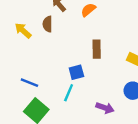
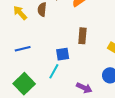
blue line: (29, 83) -> (23, 49), moved, turned -42

